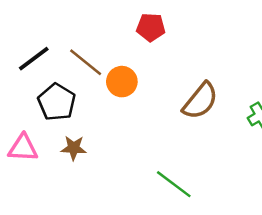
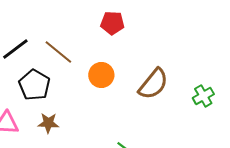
orange circle: (122, 82) -> (101, 75), moved

